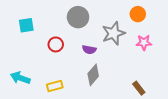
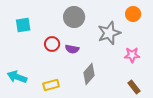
pink star: (144, 42) -> (132, 55), moved
purple semicircle: (89, 50) -> (72, 49), moved

